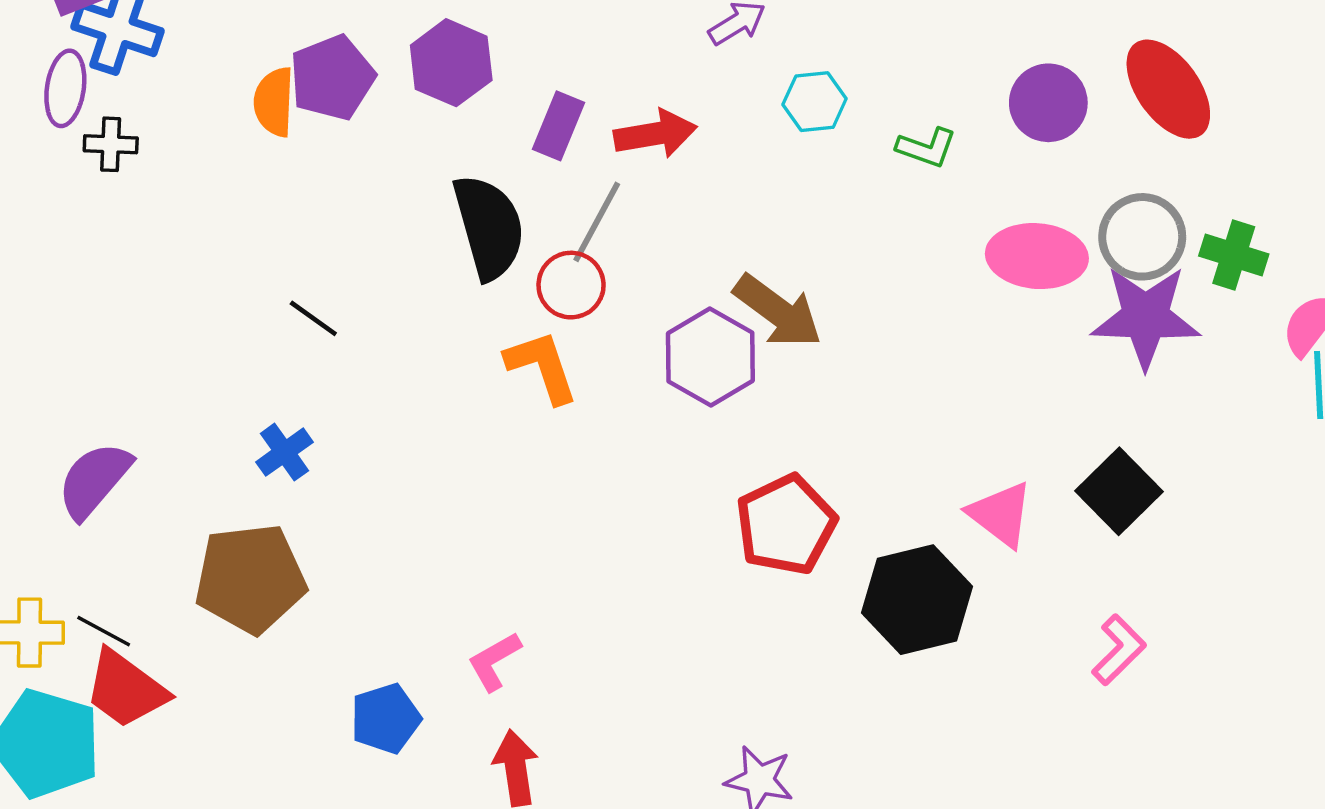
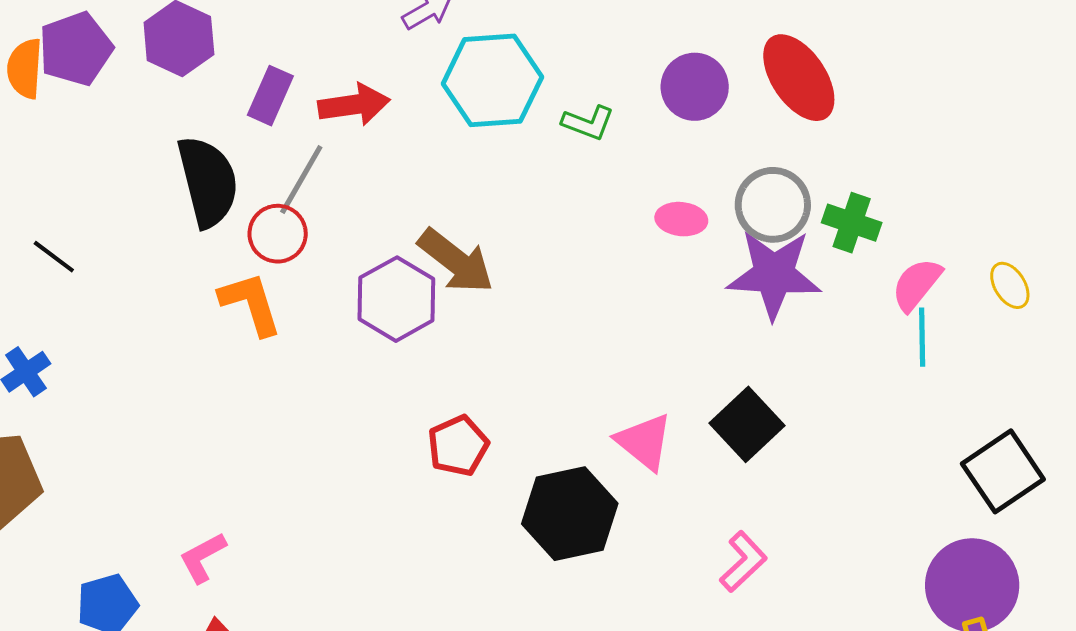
cyan hexagon: (815, 102) -> (492, 80), size x1.8
pink ellipse: (1037, 256) -> (681, 219), size x0.6
red pentagon: (786, 525) -> (458, 446), size x0.7

